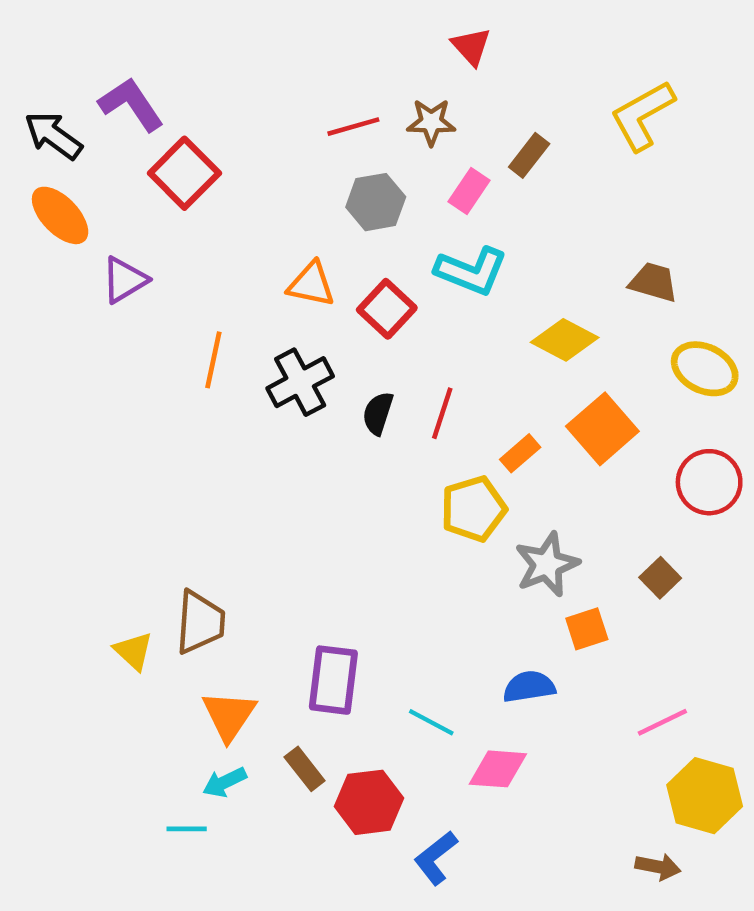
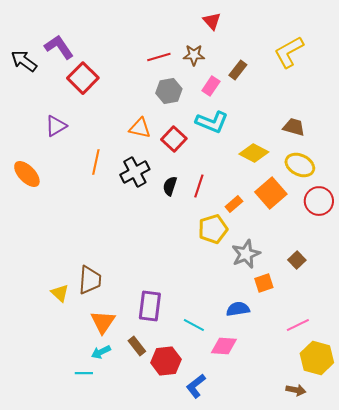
orange ellipse: (60, 215) -> (27, 174), moved
yellow ellipse: (705, 369) -> (300, 165), moved
red circle: (709, 482) -> (319, 201), moved

